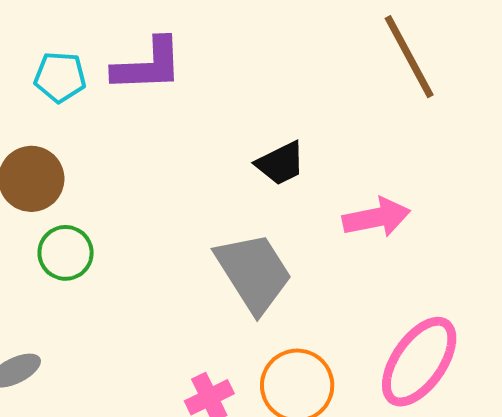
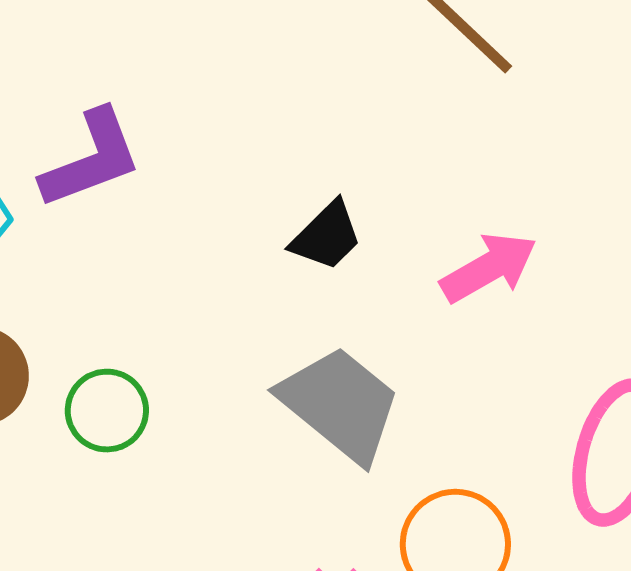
green circle: (66, 253) -> (107, 411), moved

